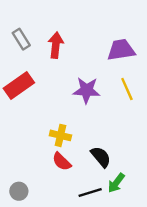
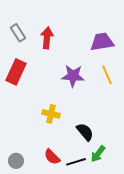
red rectangle: (19, 86) -> (16, 72), turned -30
red semicircle: (62, 162) -> (52, 157), moved

